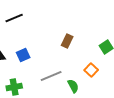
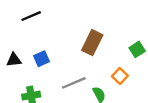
brown rectangle: (67, 41) -> (92, 43), size x1.5

